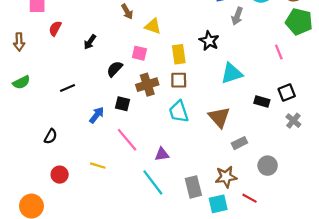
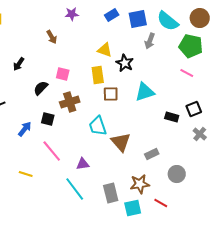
green pentagon: (299, 22) -> (191, 46), moved
yellow triangle: (153, 26) -> (105, 50), moved
pink line: (279, 52) -> (187, 73), turned -40
brown square: (179, 80) -> (111, 94), moved
brown triangle: (219, 117) -> (121, 142), moved

